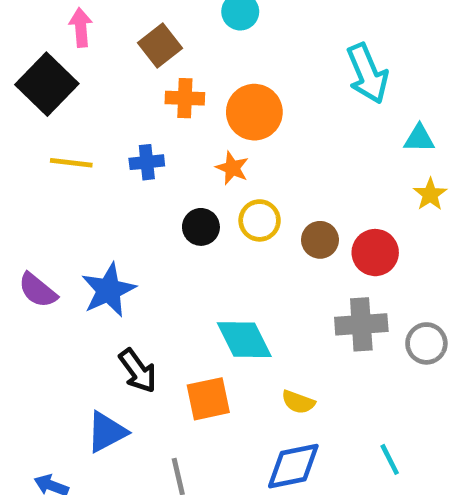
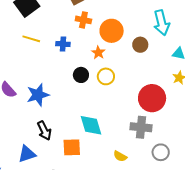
brown circle: (320, 240) -> (140, 45), moved
red circle: (375, 253) -> (152, 98), size x1.4
gray circle: (426, 343) -> (161, 152), moved
yellow semicircle: (298, 402) -> (120, 156), moved

